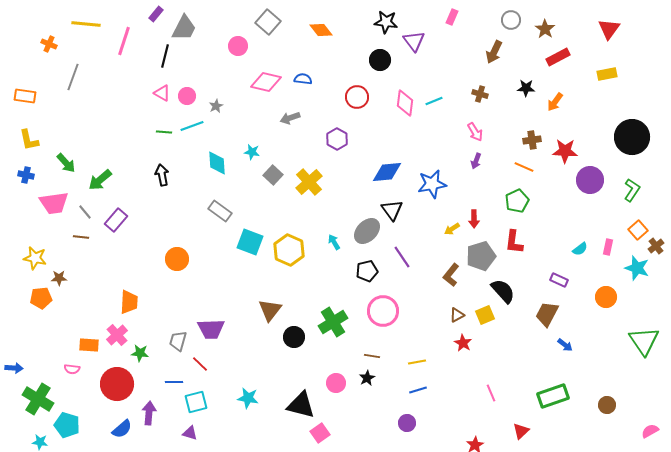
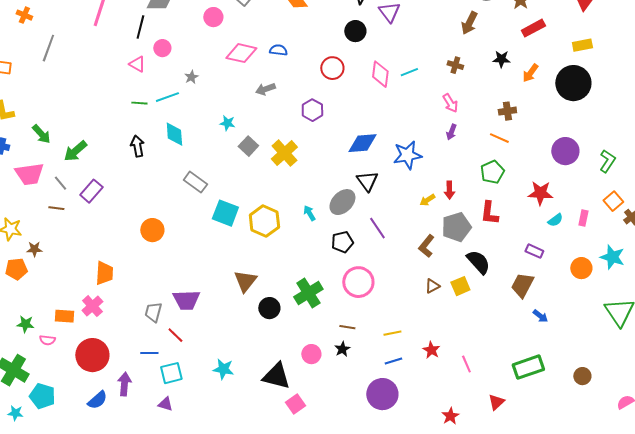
pink circle: (187, 96) -> (162, 48), moved
black circle: (632, 137) -> (573, 83), moved
red star: (565, 151) -> (540, 193), moved
cyan diamond: (217, 163) -> (174, 134), moved
cyan star: (637, 268) -> (612, 257), moved
red star: (463, 343) -> (431, 350), moved
green star: (140, 353) -> (25, 324), moved
purple circle: (407, 423) -> (382, 394), size x1.8

